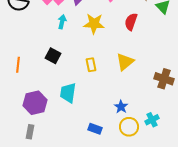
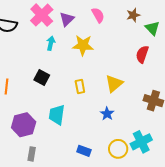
red semicircle: (131, 22) -> (142, 54), moved
blue star: (121, 107) -> (107, 114), moved
cyan cross: (152, 120) -> (141, 142), size x1.5
gray rectangle: (30, 132) -> (32, 154), moved

